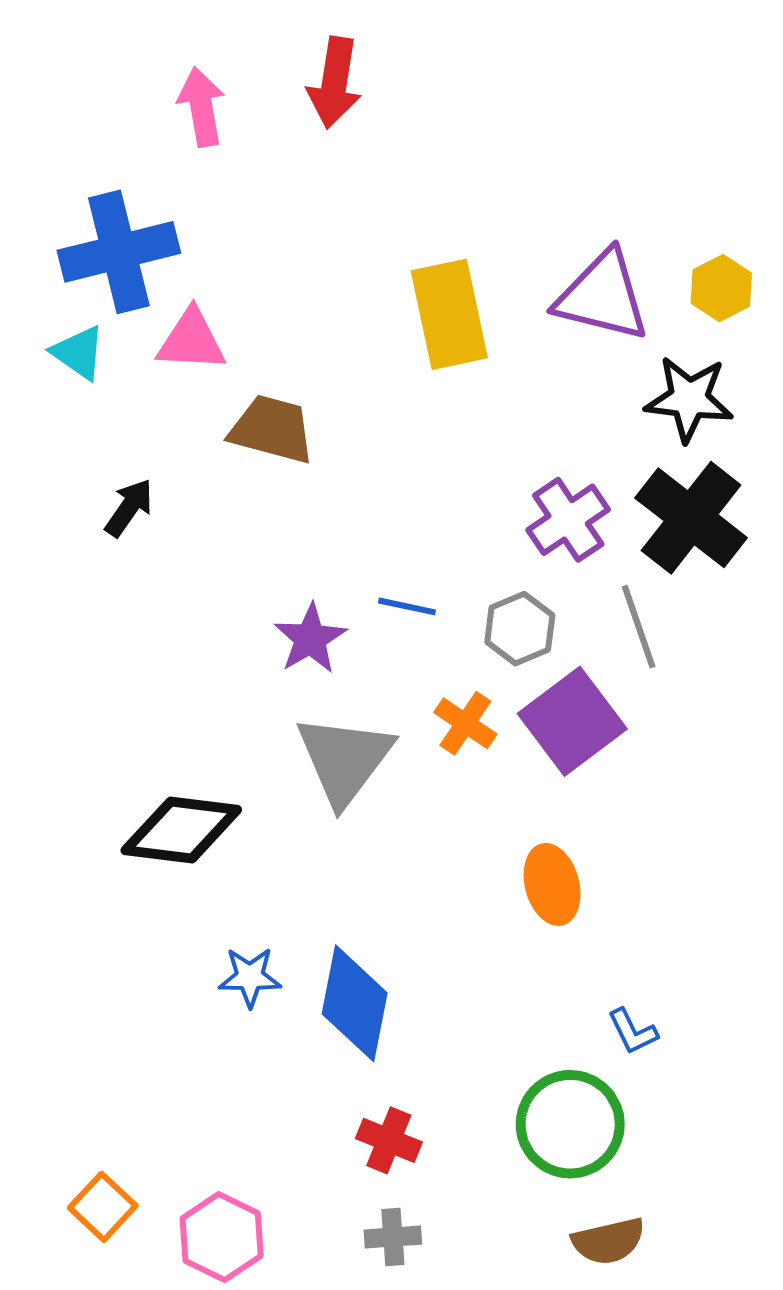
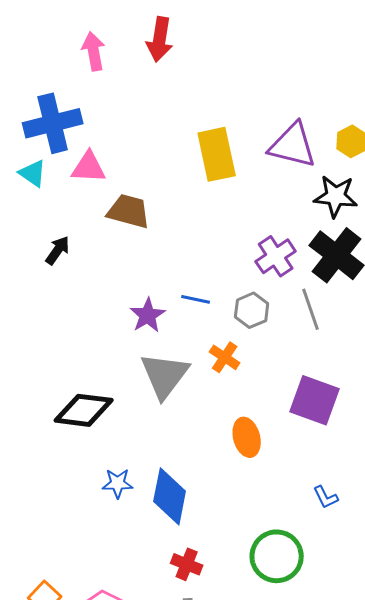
purple square: (572, 721) -> (315, 400), moved, turned -33
orange ellipse: (552, 884) -> (247, 437), moved
blue L-shape: (633, 1032) -> (326, 497), moved

